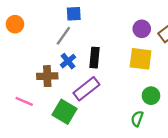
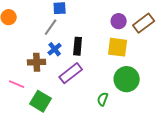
green circle: (151, 96) -> (127, 79), size x1.6
green square: (65, 112) -> (41, 101), moved
green semicircle: (137, 119) -> (103, 99), moved

